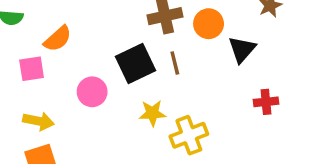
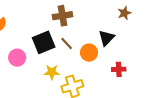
orange circle: (209, 24) -> (89, 53), moved
brown line: (175, 63) -> (67, 43), turned -32

